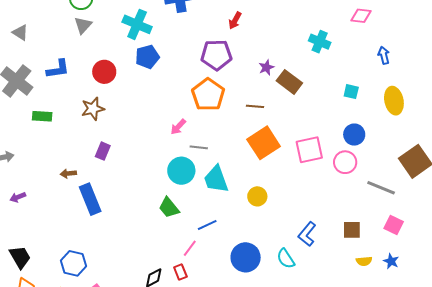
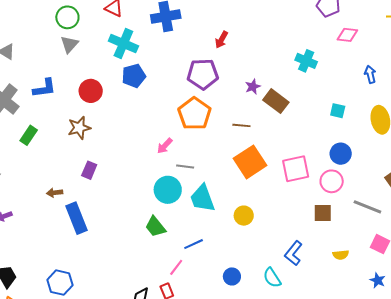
green rectangle: (42, 116) -> (29, 135), turned -60
brown square: (352, 230) -> (323, 213), moved
blue circle: (246, 257) -> (232, 276), size x0.6
yellow semicircle: (364, 261) -> (341, 255), moved

